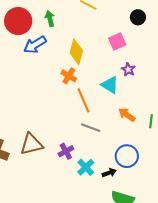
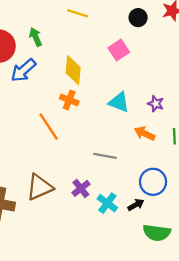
purple star: (128, 69) -> (156, 104), moved
orange line: (83, 100) -> (49, 127), moved

